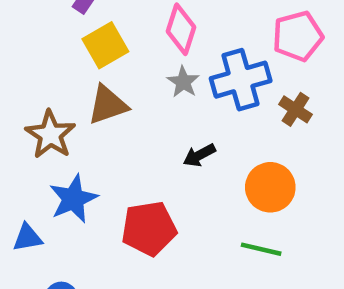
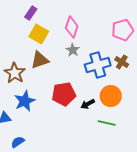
yellow square: (105, 45) -> (39, 34), turned -30
blue cross: (241, 80) -> (98, 65), moved
black arrow: (199, 155) -> (88, 104), moved
red pentagon: (149, 229) -> (64, 94), moved

